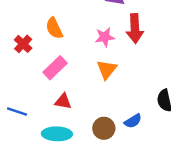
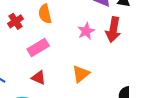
pink star: (105, 37) -> (86, 31), turned -30
orange triangle: (107, 69) -> (81, 74), moved

